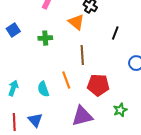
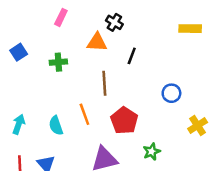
orange triangle: (76, 22) -> (97, 42), turned -36
black line: (115, 33) -> (132, 56), moved
red pentagon: (98, 85) -> (124, 121), turned 30

